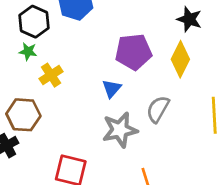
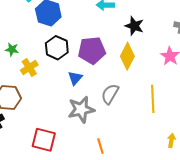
black hexagon: (34, 22) -> (57, 48), moved

